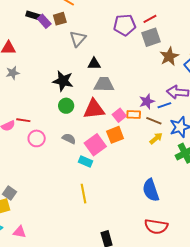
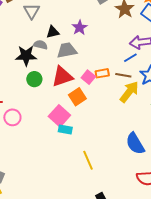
purple star: (147, 101) -> (80, 28), moved
orange square: (115, 135) -> (77, 97), moved
yellow arrow: (156, 138) -> (129, 92), size x1.6
gray semicircle: (69, 139) -> (40, 45), moved
pink square: (95, 145) -> (59, 116), moved
yellow line: (83, 194) -> (88, 160), moved

